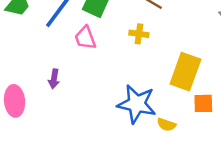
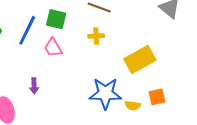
yellow rectangle: (185, 72) -> (140, 59), turned 52
orange square: (203, 103) -> (157, 97), moved

